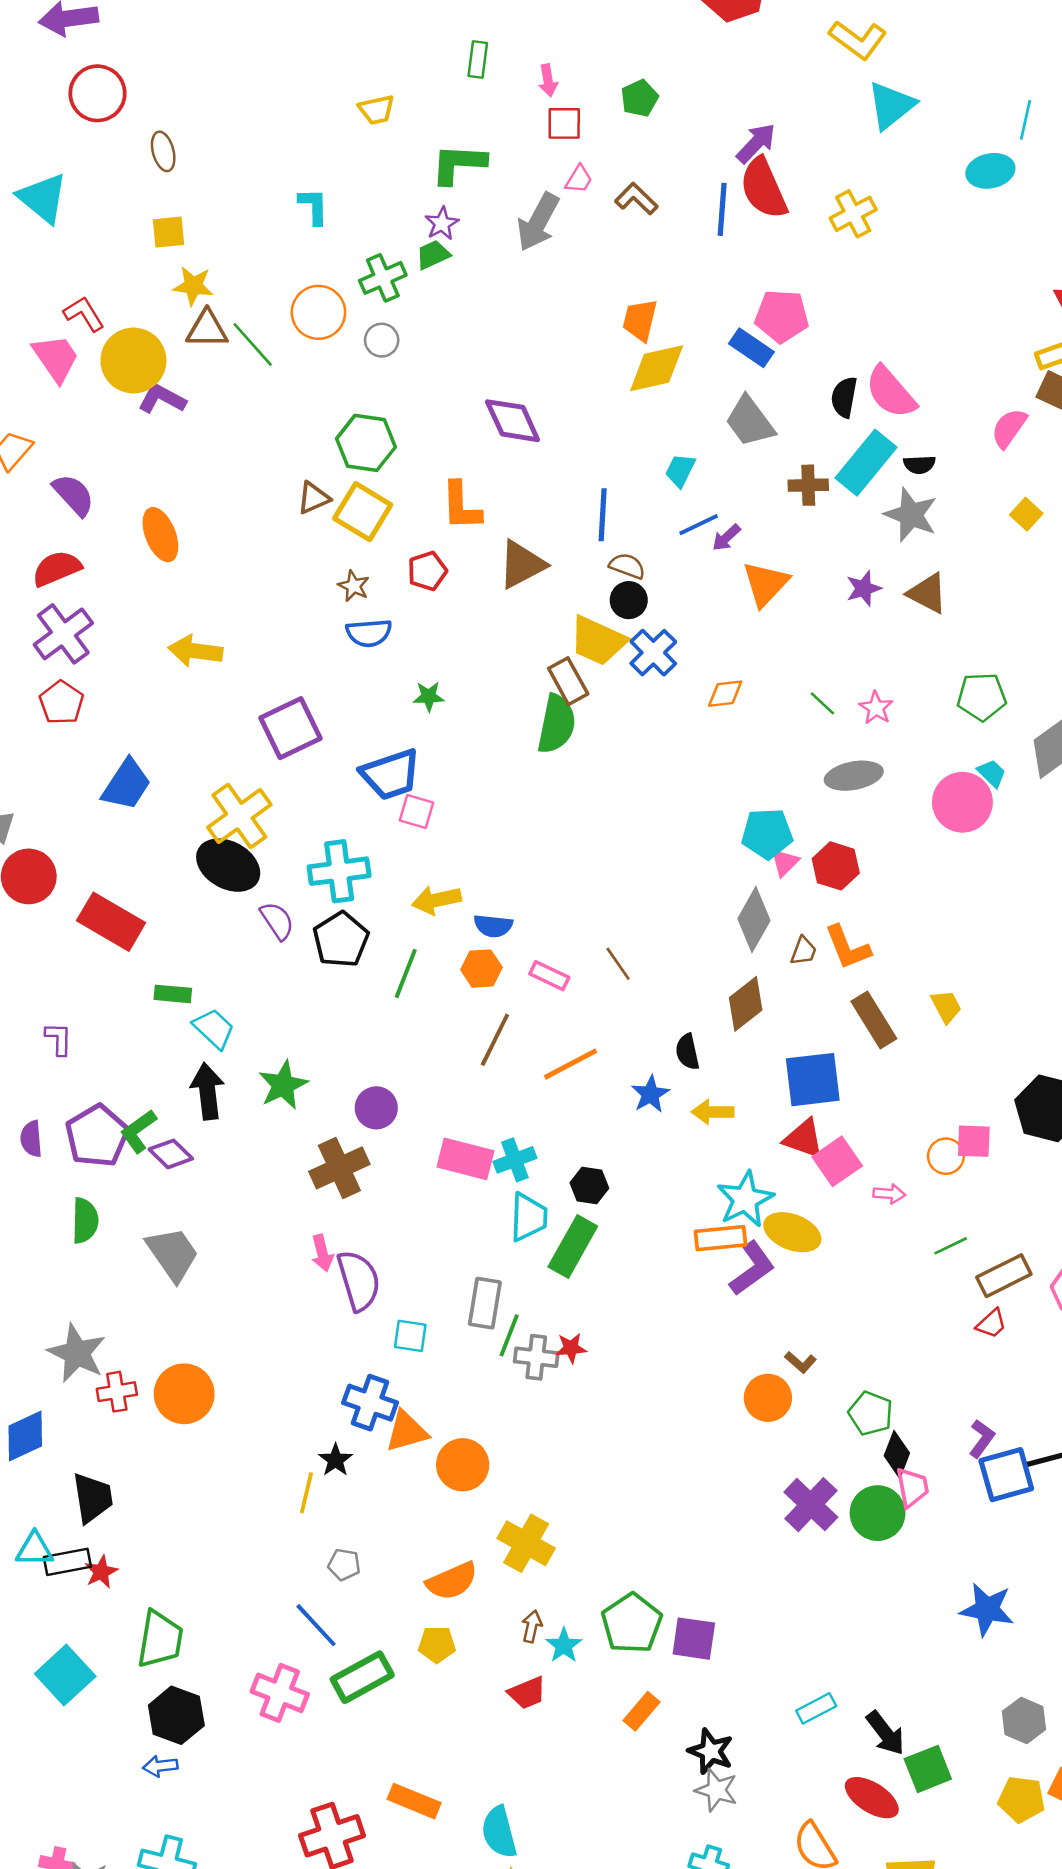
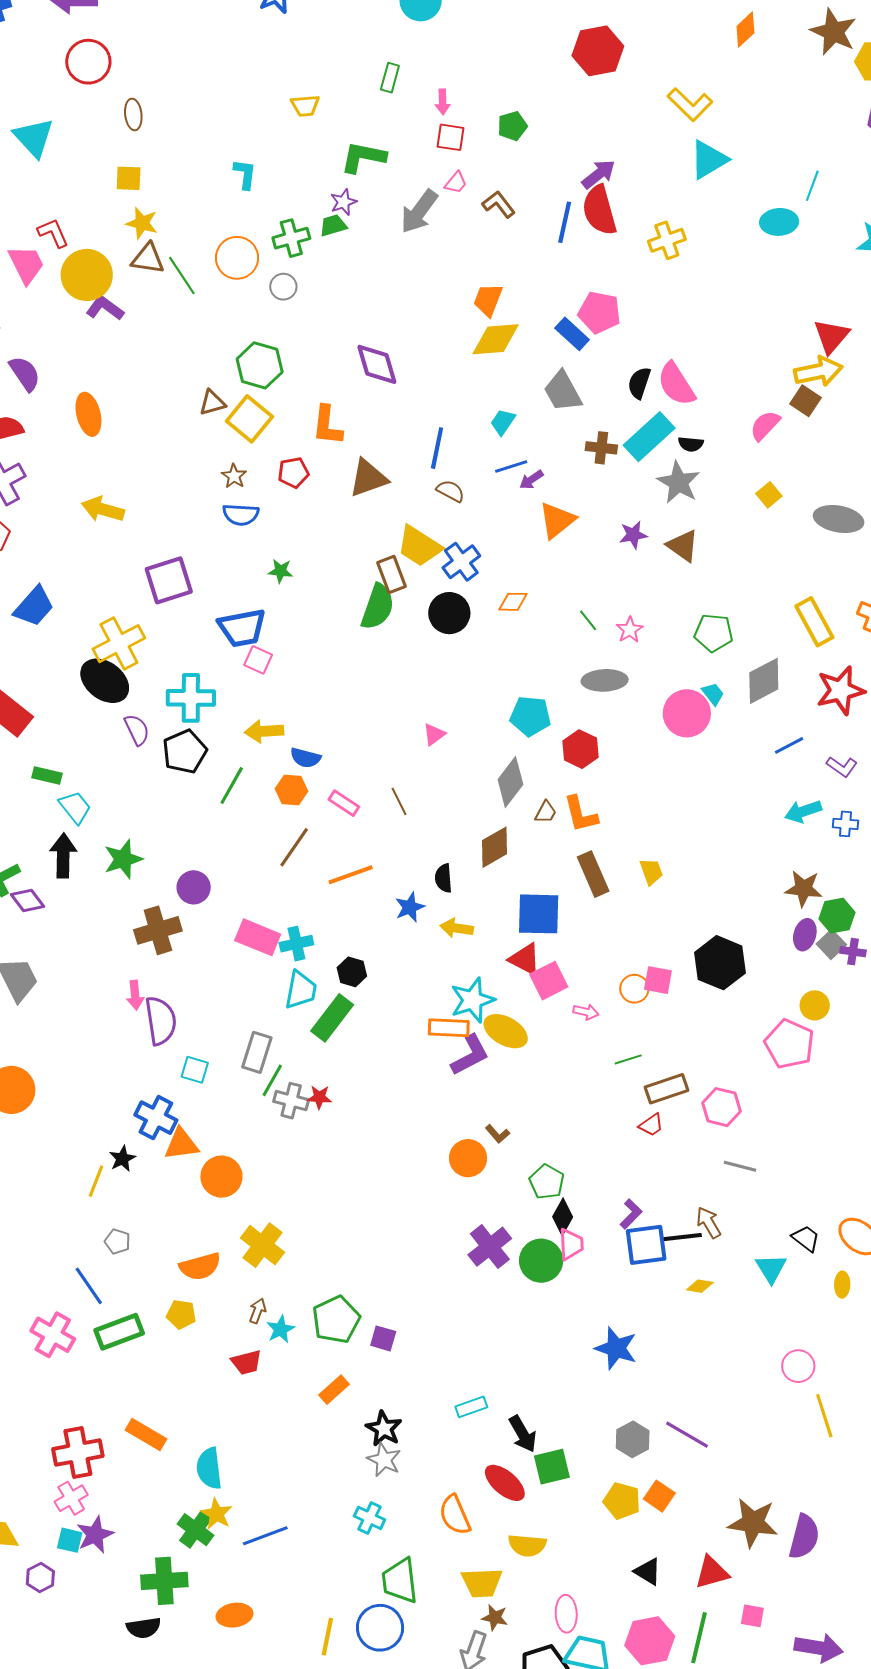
black circle: (629, 600) -> (449, 613), moved, size x1.4
pink triangle: (785, 862) -> (434, 734), moved
purple square: (694, 1639) -> (383, 1338), size x0.7

